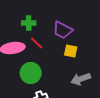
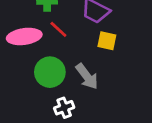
gray arrow: (81, 79) -> (87, 76), moved, turned -108

